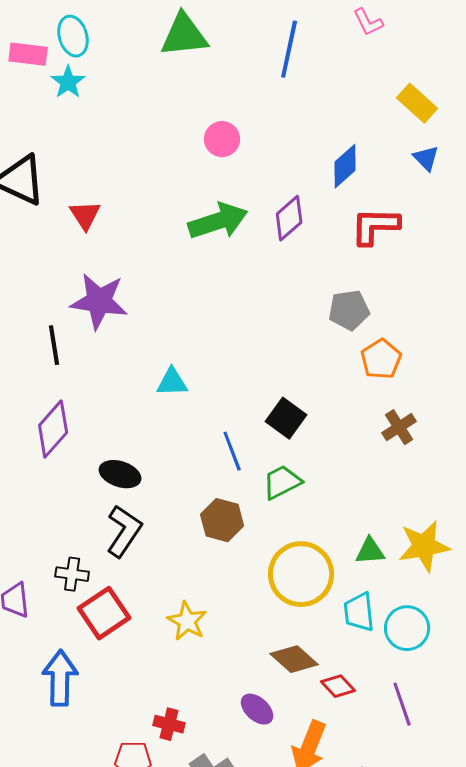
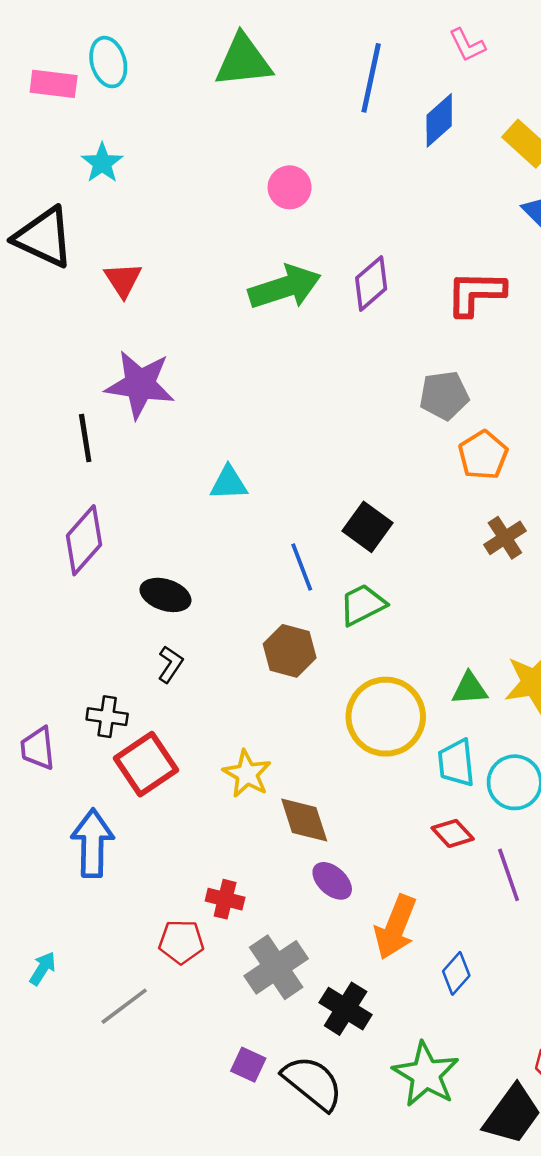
cyan star: (68, 82) -> (102, 163), moved
blue diamond: (345, 166) -> (439, 120), moved
black L-shape: (124, 531) -> (170, 664), size x0.6
brown diamond: (294, 659) -> (304, 820), moved, turned 30
red diamond: (338, 686) -> (453, 833), moved

